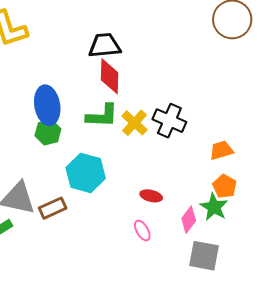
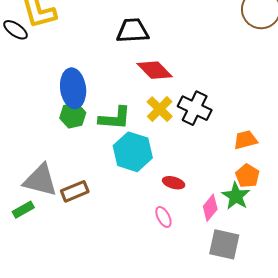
red diamond: (110, 76) -> (155, 70), moved, turned -48
green L-shape: (102, 116) -> (115, 118), moved
cyan hexagon: (86, 173) -> (133, 152), moved

